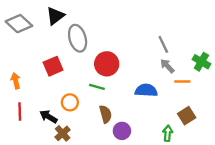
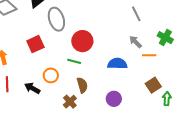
gray line: (163, 44) -> (136, 14), moved
purple circle: (122, 131) -> (114, 99), moved
brown cross: (63, 133) -> (70, 102), moved
green arrow: (168, 133) -> (167, 99), moved

